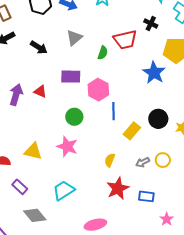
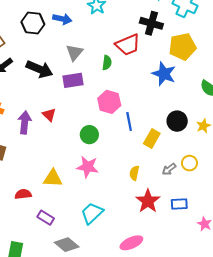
black cross: (151, 23) -> (151, 23), size x1.5
black arrow: (39, 47) -> (39, 69), size x1.4
purple rectangle: (71, 77) -> (73, 80), moved
red triangle: (40, 91) -> (49, 115), turned 32

